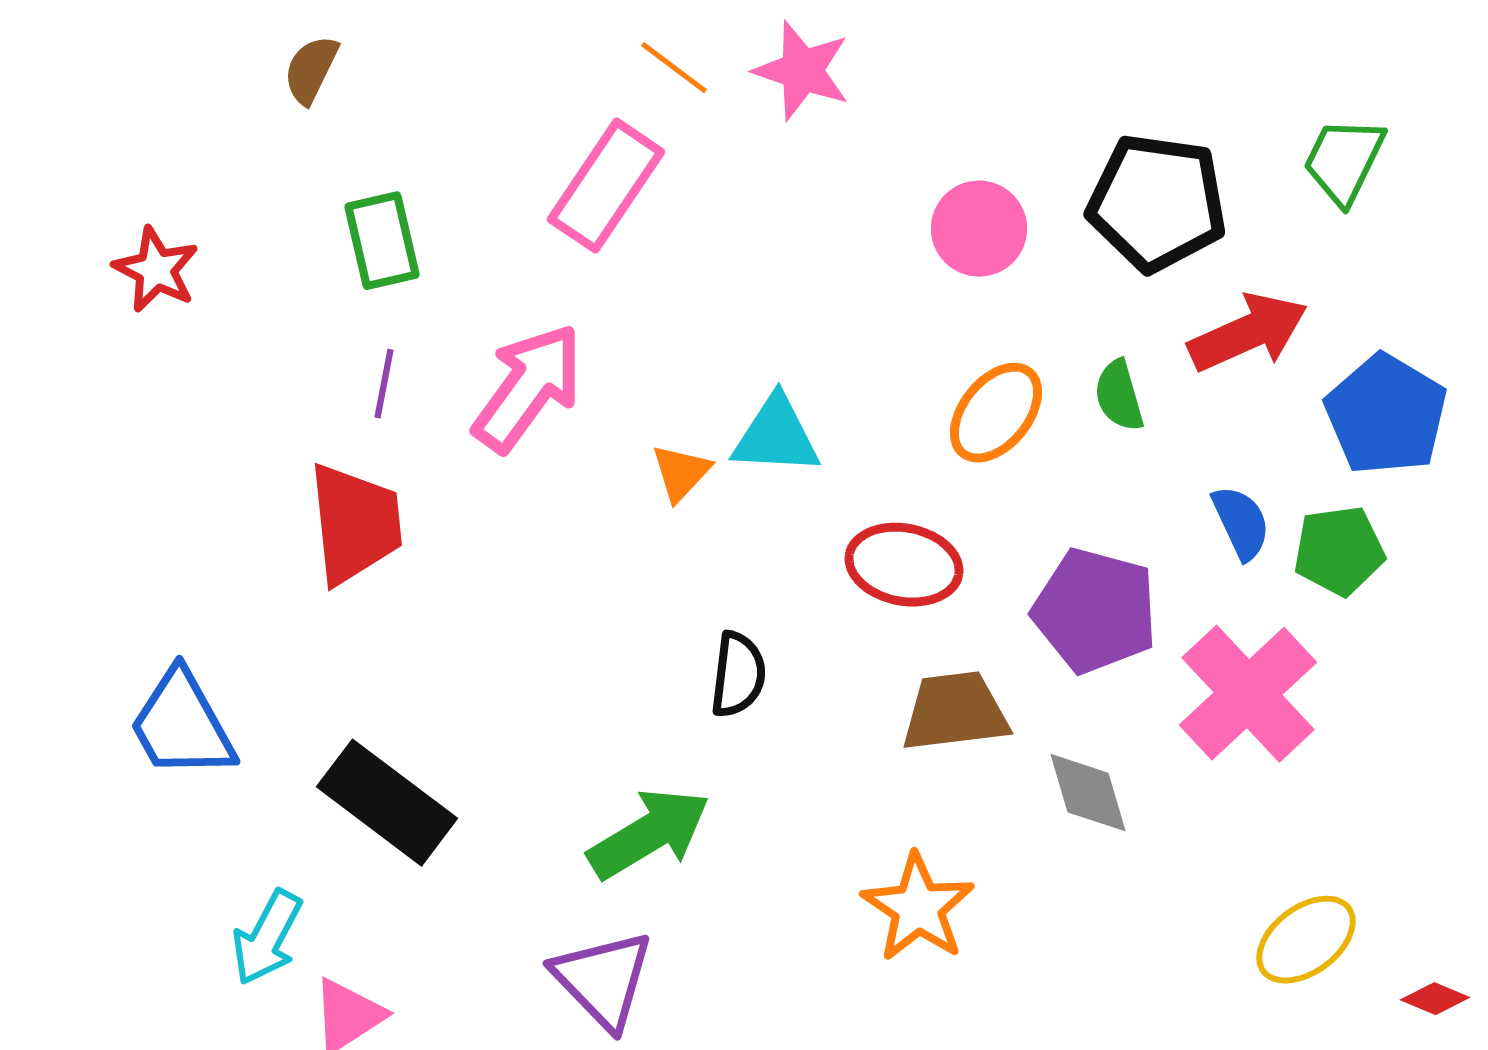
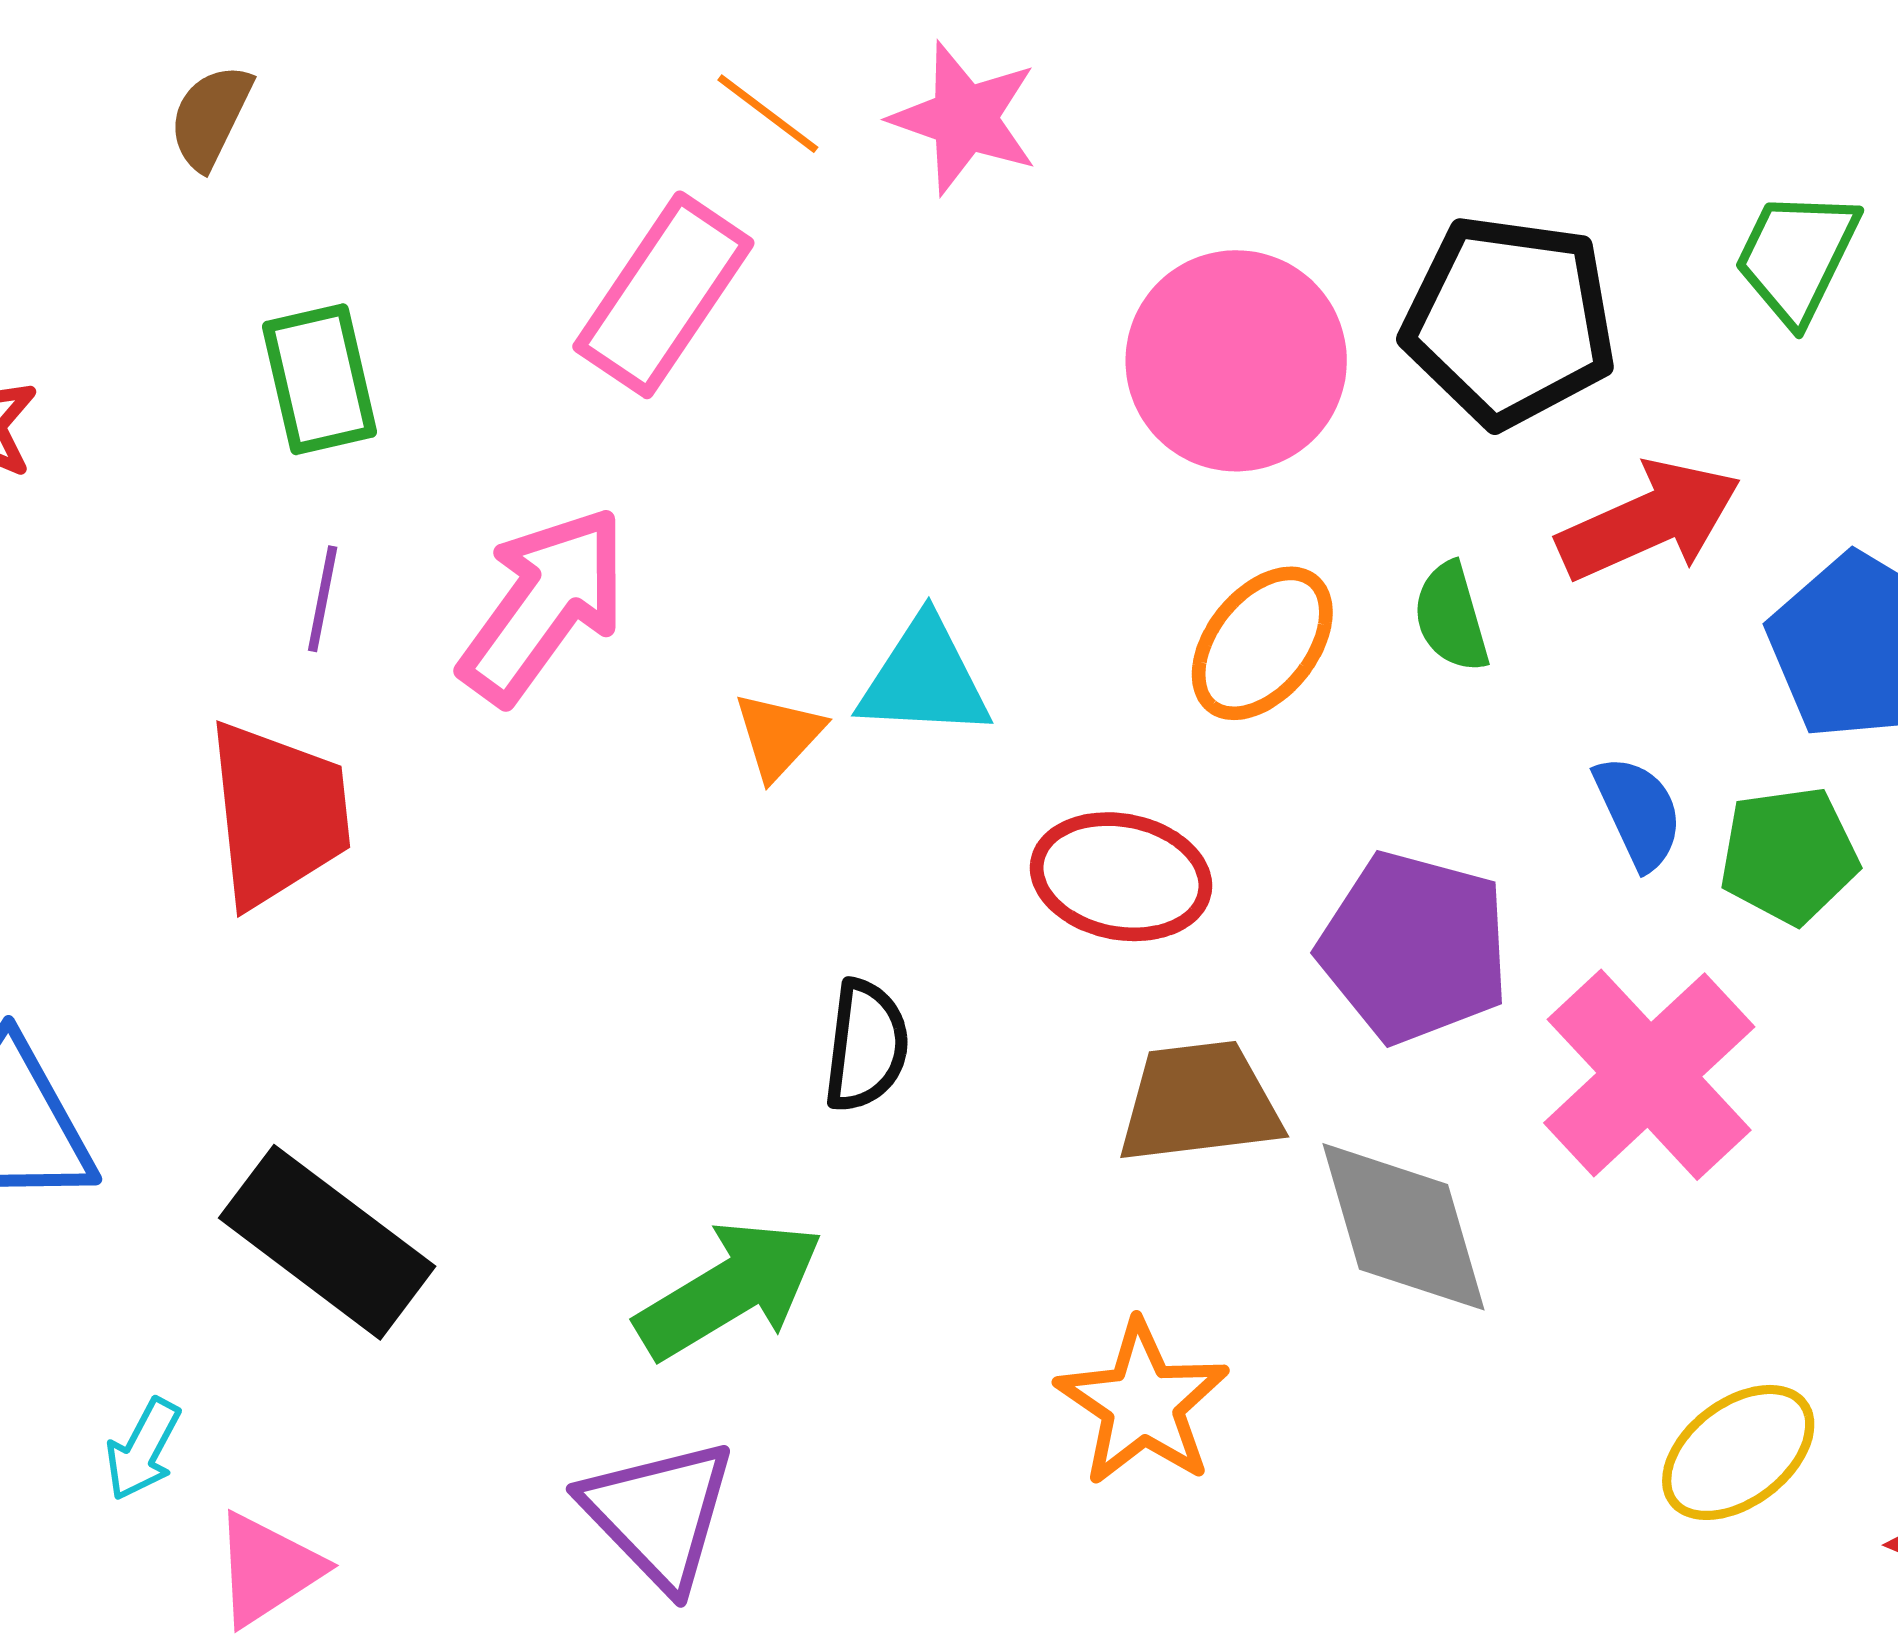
pink circle: (979, 229) -> (1236, 361), size x1.5
gray diamond: (1088, 793) -> (1404, 1227), size x1.4
cyan arrow: (267, 938) -> (143, 1449), size x0.7

